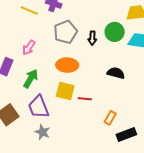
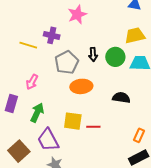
black arrow: (92, 38) -> (93, 54), moved
orange ellipse: (67, 65) -> (81, 86), moved
orange rectangle: (110, 118) -> (139, 135), moved

